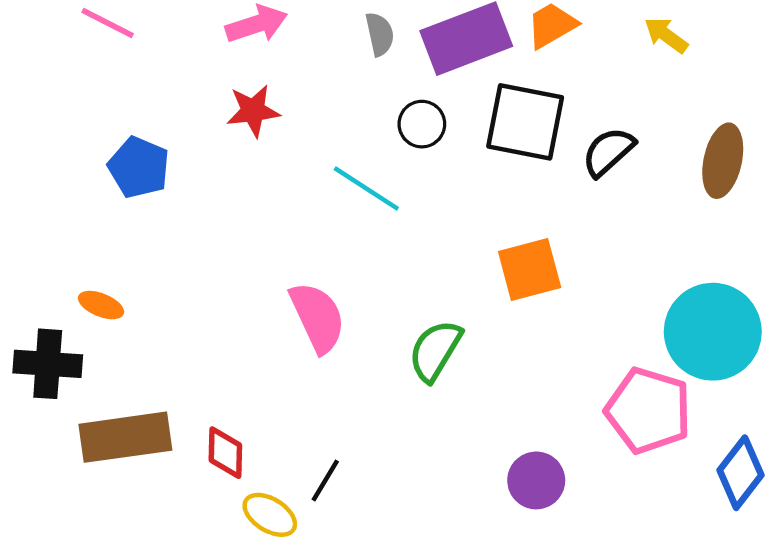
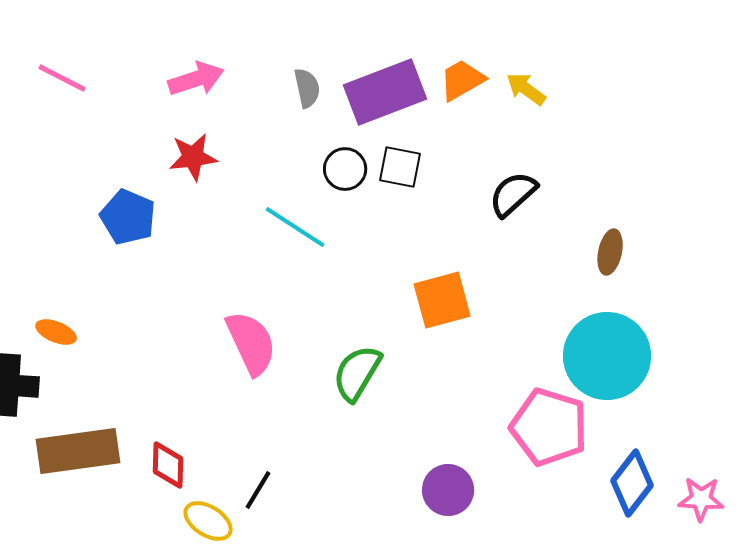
yellow arrow: (666, 35) -> (526, 89), moved
black square: (525, 122) -> (400, 167), moved, size x0.6
brown ellipse: (723, 161) -> (610, 252), moved, size x0.7
blue pentagon: (139, 167) -> (128, 217), moved

